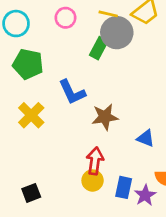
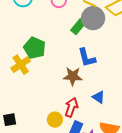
green pentagon: (28, 64) -> (35, 48), moved
blue L-shape: (72, 92) -> (87, 58), moved
red arrow: (95, 161) -> (71, 107), moved

